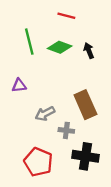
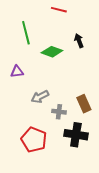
green diamond: (60, 47) -> (52, 52), moved
brown rectangle: (85, 105) -> (84, 104), moved, size x0.7

